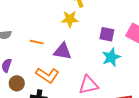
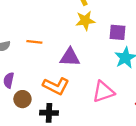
yellow star: (70, 19) -> (85, 21), moved
orange line: (37, 42) -> (34, 42), moved

